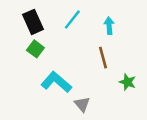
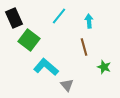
black rectangle: (33, 22) -> (14, 18), moved
green square: (35, 49) -> (29, 40), size x1.5

